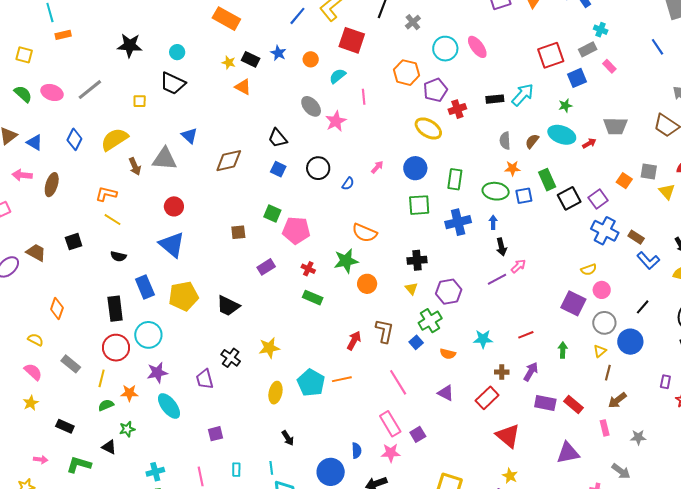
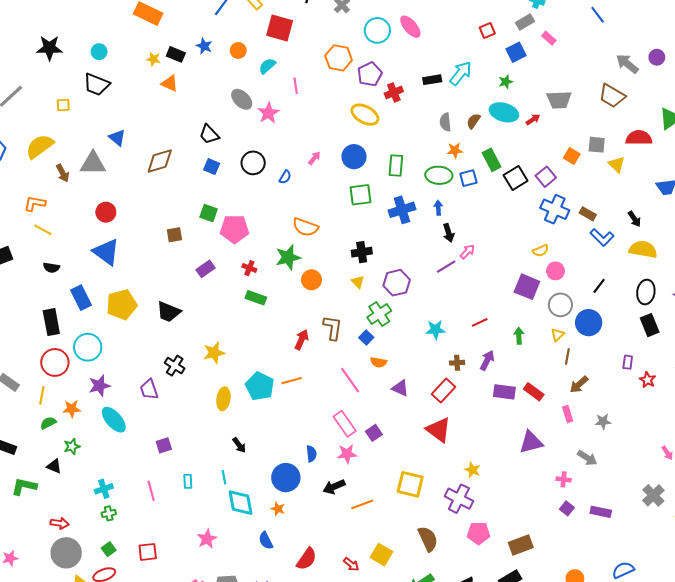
red square: (551, 55) -> (487, 30), size x0.6
orange semicircle: (448, 354) -> (378, 362), moved
red triangle: (508, 436) -> (439, 430), moved

